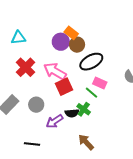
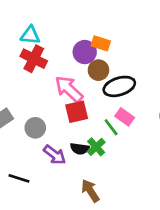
orange rectangle: (71, 33) -> (101, 43), turned -32
brown circle: (77, 45) -> (98, 70), moved
red cross: (26, 67) -> (34, 59), moved, turned -30
purple arrow: (54, 121) -> (55, 155), turned -120

